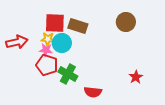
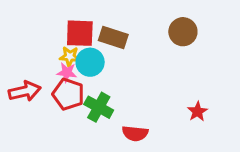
red arrow: (17, 42) -> (25, 91), moved

